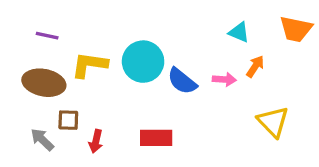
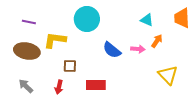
orange trapezoid: (296, 29) -> (182, 18), turned 75
cyan circle: (143, 62) -> (87, 19), moved
brown square: (68, 120) -> (70, 66), moved

